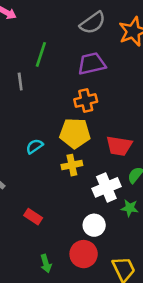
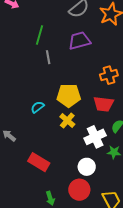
gray line: (20, 81) -> (48, 57), moved
orange cross: (86, 101) -> (109, 75), moved
yellow cross: (72, 165) -> (67, 120), turned -35
red rectangle: (33, 217) -> (39, 162), size x1.5

